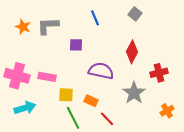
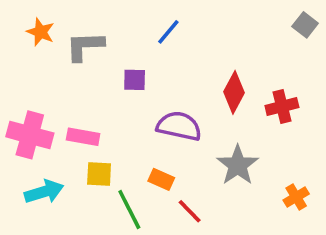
gray square: (135, 14) -> (305, 25), moved
blue line: (95, 18) -> (168, 32), turned 63
orange star: (23, 27) -> (41, 32), moved
red cross: (159, 73) -> (282, 107), moved
yellow square: (66, 95) -> (99, 174), moved

